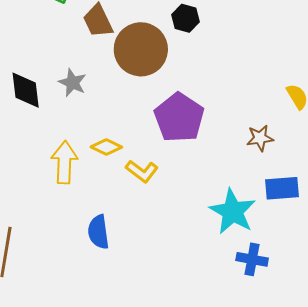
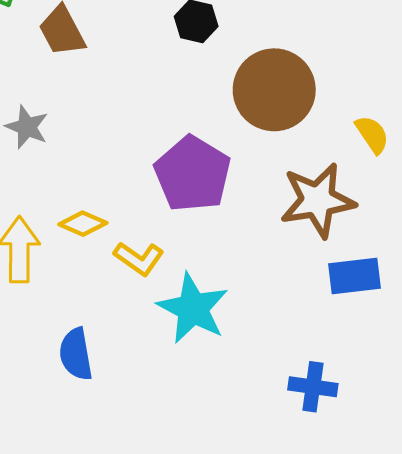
brown circle: (141, 49) -> (274, 90), moved
brown star: (260, 138) -> (318, 200), size x1.8
cyan star: (233, 212) -> (193, 308), moved

